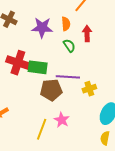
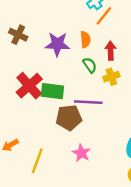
red cross: (18, 63) -> (29, 86), turned 30
yellow cross: (89, 89) -> (111, 77), moved
yellow line: (42, 129) -> (37, 161), moved

